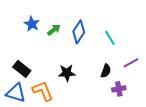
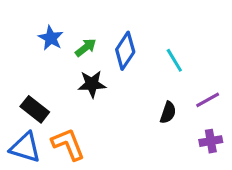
black star: (67, 73) -> (92, 84), moved
purple cross: (119, 89) -> (211, 141), moved

